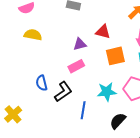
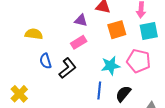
yellow semicircle: (33, 35) -> (34, 34), moved
purple triangle: (80, 44) -> (81, 20), turned 32
blue line: (83, 110) -> (99, 91), moved

